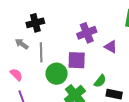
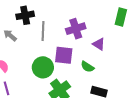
gray line: (41, 52) -> (43, 31), moved
green semicircle: (100, 81) -> (87, 67), moved, turned 80

